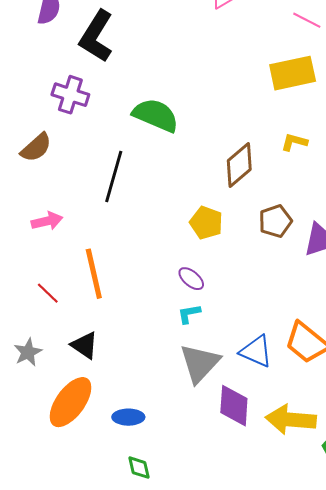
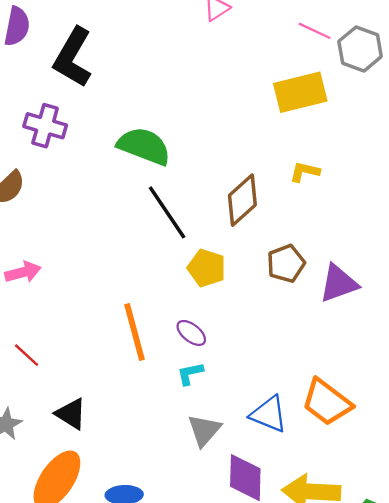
black line: (114, 177) -> (167, 212), moved, turned -48
orange line: (94, 274) -> (135, 332), moved
gray triangle: (200, 363) -> (204, 430), size x0.7

